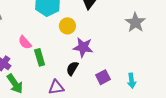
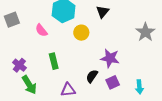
pink semicircle: (25, 42) -> (41, 30), moved
purple star: (83, 47) -> (110, 58), moved
black semicircle: (72, 68) -> (92, 76), moved

